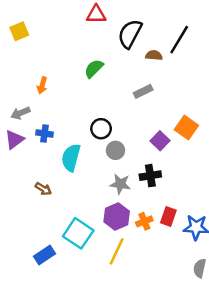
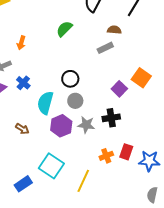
brown semicircle: (154, 55) -> (114, 30), moved
blue cross: (45, 134) -> (23, 83), turned 32
gray circle: (115, 150) -> (75, 101), moved
purple hexagon: (117, 217) -> (61, 126), moved

